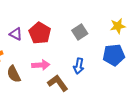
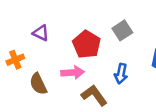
red pentagon: (40, 33) -> (87, 44), moved

